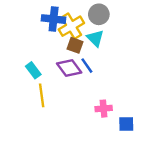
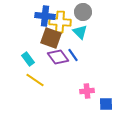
yellow cross: (71, 26) -> (60, 22), turned 35
brown square: (75, 45) -> (51, 38), moved, size x1.5
yellow line: (42, 95) -> (35, 80), turned -48

